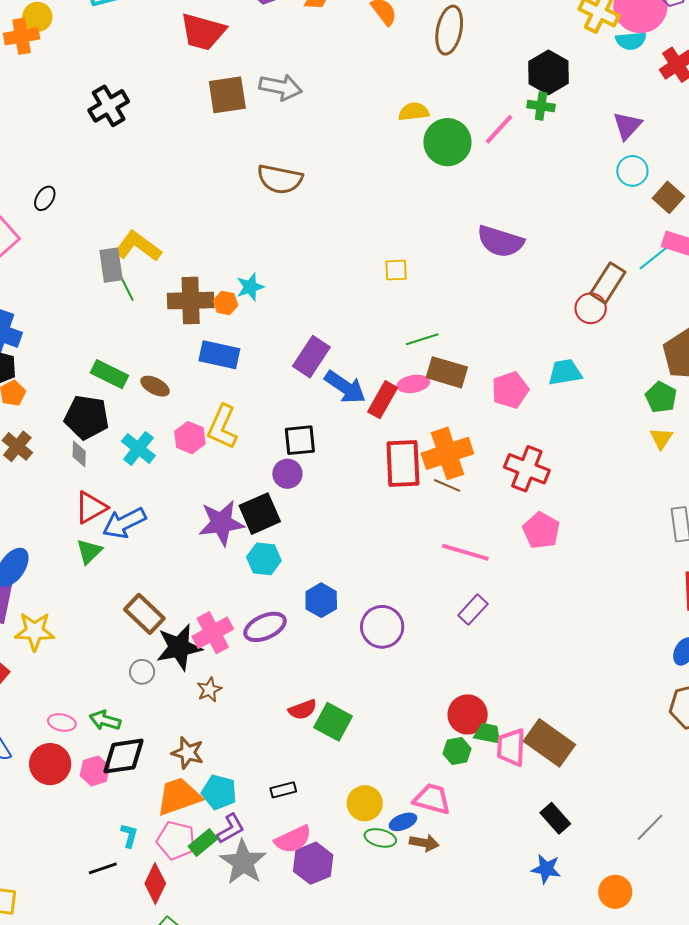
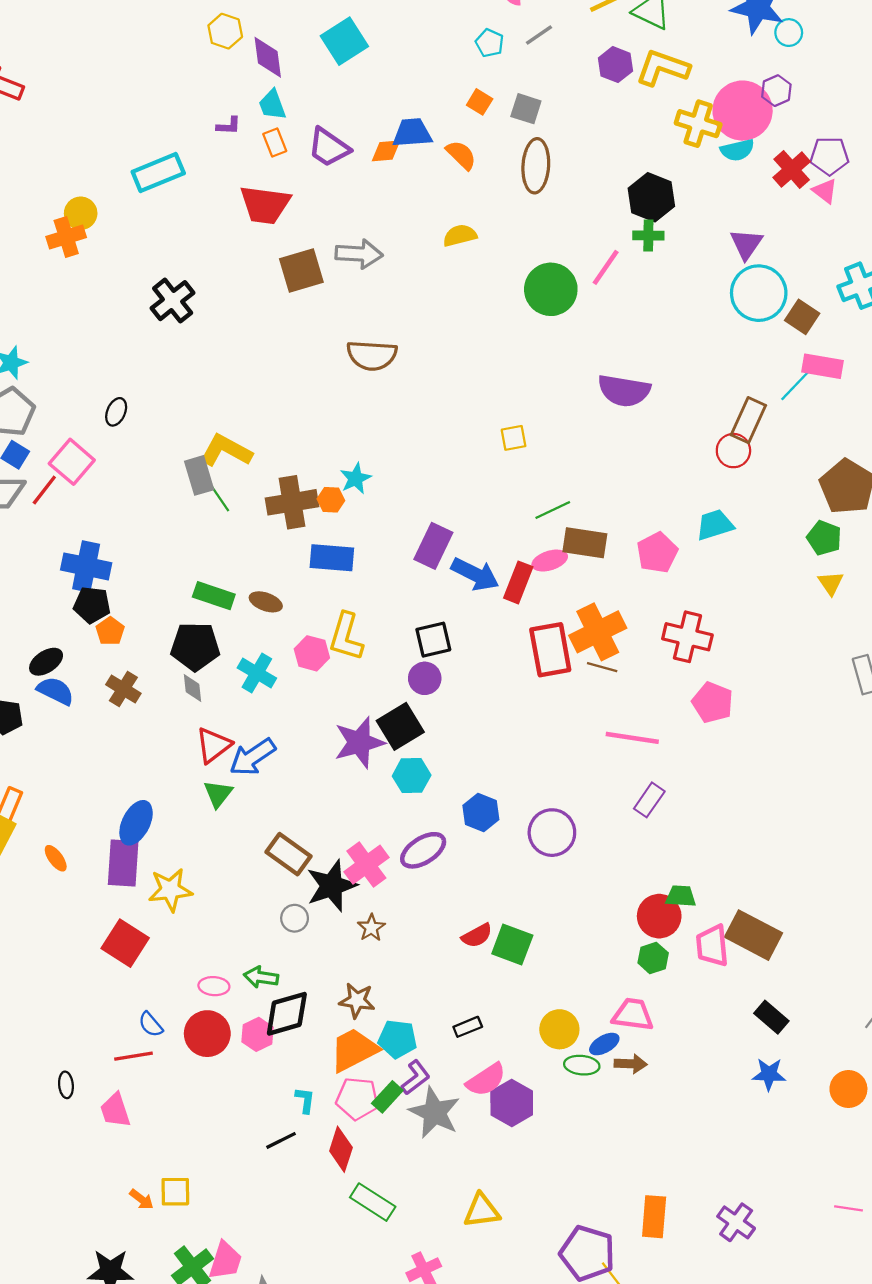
yellow semicircle: (414, 112) -> (460, 235), moved
cyan circle: (632, 171) -> (759, 293), size x1.6
green trapezoid: (488, 733) -> (681, 896), moved

